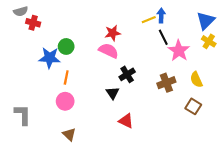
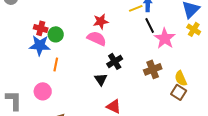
red cross: (33, 23) -> (41, 28), moved
yellow semicircle: (196, 80) -> (181, 78), moved
pink circle: (65, 101) -> (43, 91), moved

